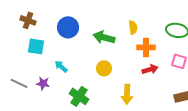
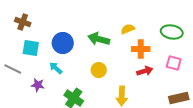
blue circle: (68, 27) -> (63, 43), moved
yellow semicircle: (133, 27) -> (128, 29), turned -104
gray line: (19, 83) -> (13, 69), moved

